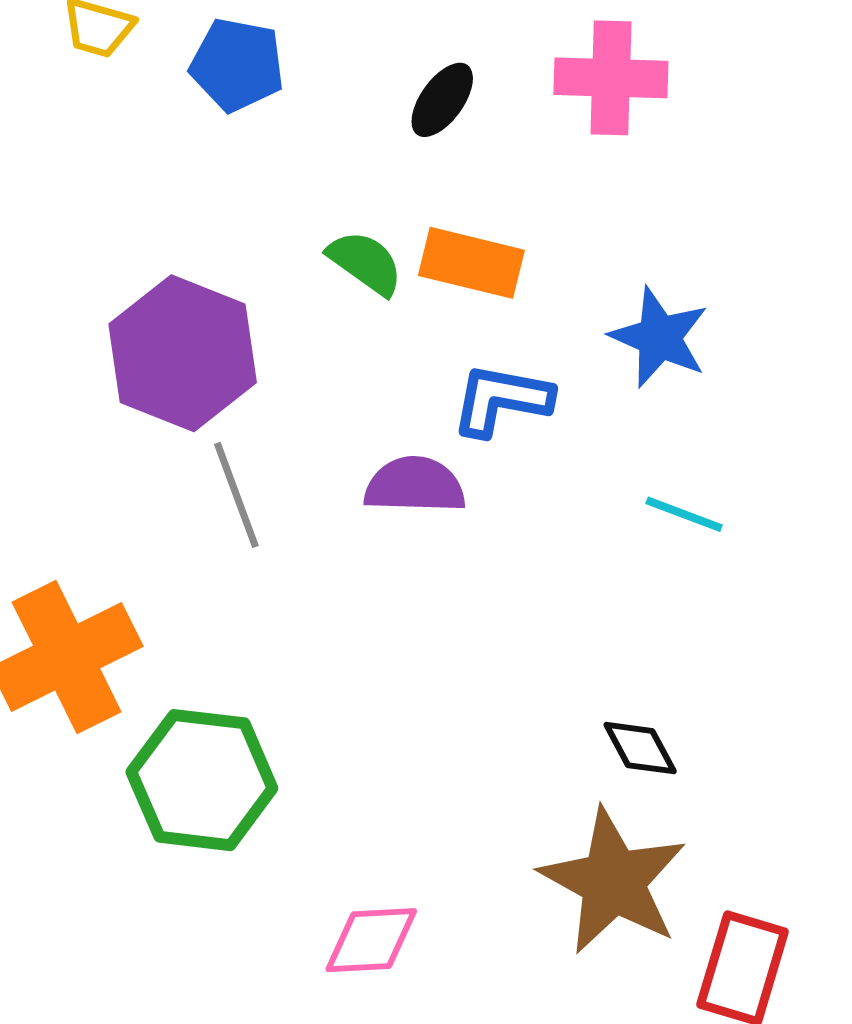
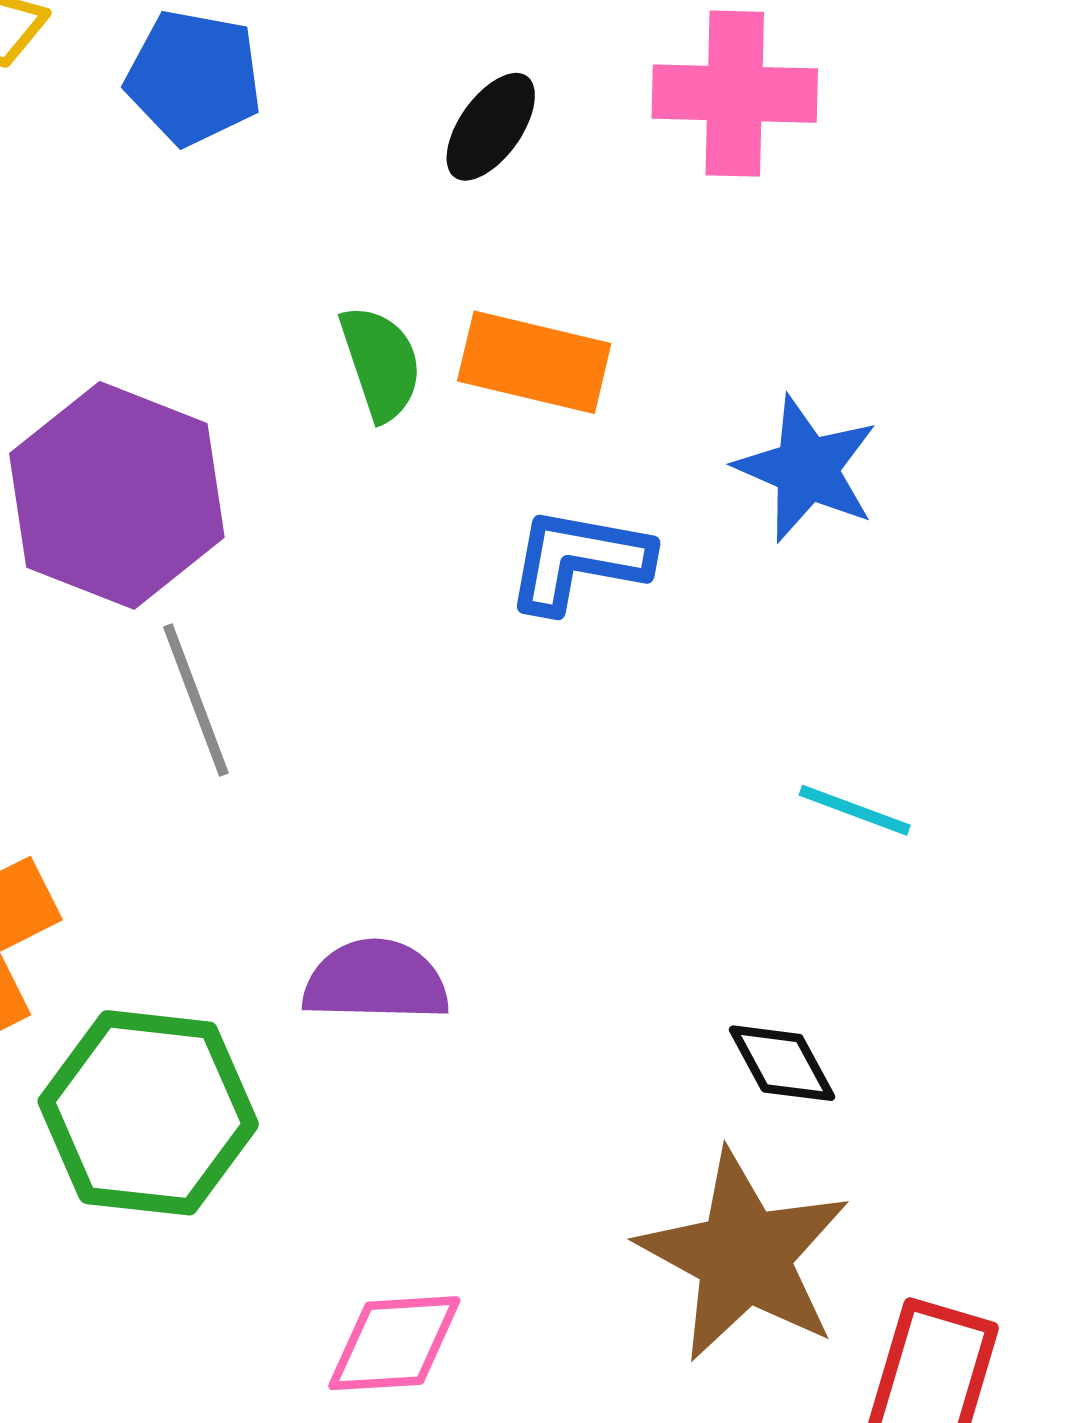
green semicircle: (365, 263) -> (381, 363), turned 36
purple semicircle: (415, 485) -> (376, 981), moved
cyan line: (684, 514) -> (855, 810), moved

